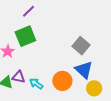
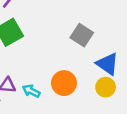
blue triangle: (84, 70) -> (107, 64), moved

